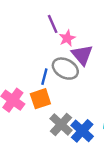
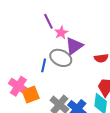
purple triangle: (82, 55) -> (74, 46), turned 36
orange square: (40, 99) -> (31, 95), moved

